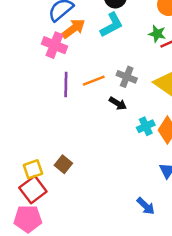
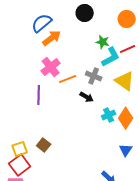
cyan L-shape: (112, 25) -> (111, 57), moved
green star: (157, 34) -> (103, 42), moved
pink cross: (54, 45) -> (51, 67), moved, turned 30
purple line: (66, 84) -> (39, 95), moved

